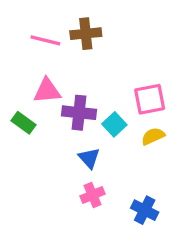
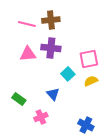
purple cross: (79, 113) -> (51, 48), moved
green rectangle: (24, 123) -> (19, 99), moved
pink cross: (92, 195) -> (41, 117), moved

